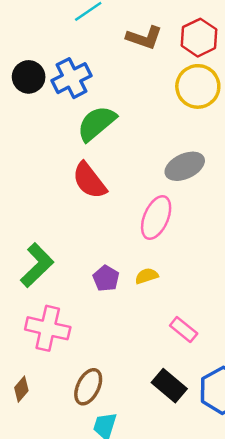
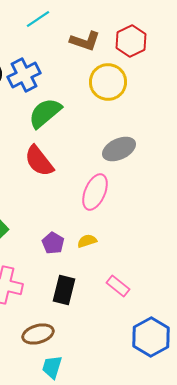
yellow circle: (198, 86) -> (108, 82), moved
black rectangle: (169, 386) -> (64, 290), moved, turned 64
brown ellipse: (88, 387) -> (38, 334), turned 48

